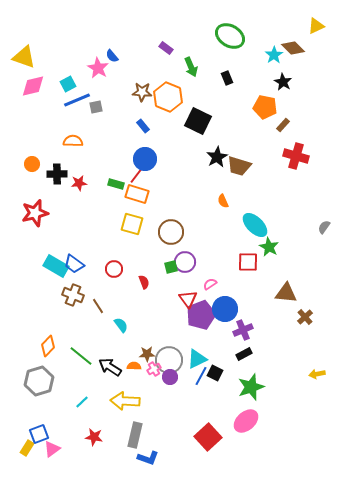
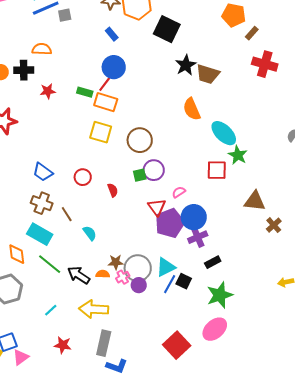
black cross: (57, 174) -> (24, 70), moved
orange semicircle: (223, 201) -> (192, 109), size x1.6
cyan rectangle: (56, 266) -> (40, 234), moved
purple cross: (243, 330) -> (198, 237), moved
orange diamond: (48, 346) -> (17, 254), turned -50

